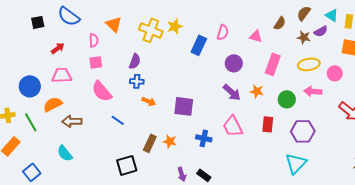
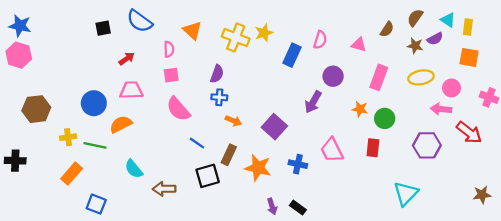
pink arrow: (313, 91) -> (441, 109), moved
purple arrow: (232, 92) -> (313, 102), moved, turned 78
green circle: (287, 99) -> (385, 118), moved
purple square: (184, 106) -> (274, 127), turned 35
brown arrow: (72, 121) -> (164, 189), moved
green line: (31, 122) -> (95, 145), turned -48
purple hexagon: (303, 131) -> (427, 145), moved
orange star: (170, 141) -> (258, 168), size x1.6
brown rectangle: (150, 143) -> (229, 155), moved
cyan semicircle: (65, 153) -> (134, 169), moved
black square: (127, 165) -> (208, 176), moved
blue square: (32, 172) -> (96, 204), turned -30

